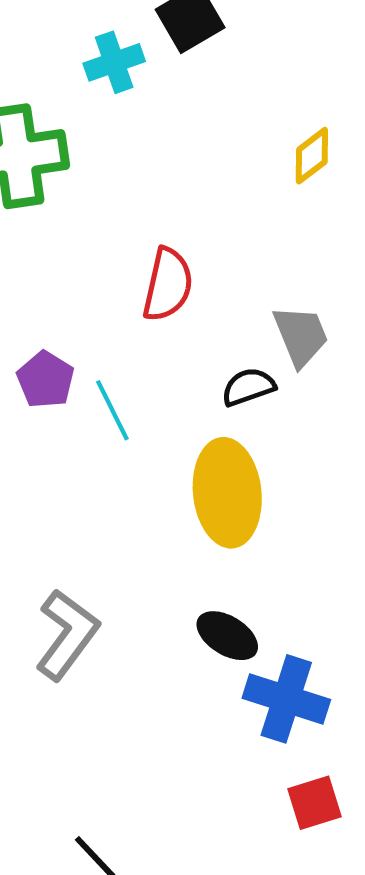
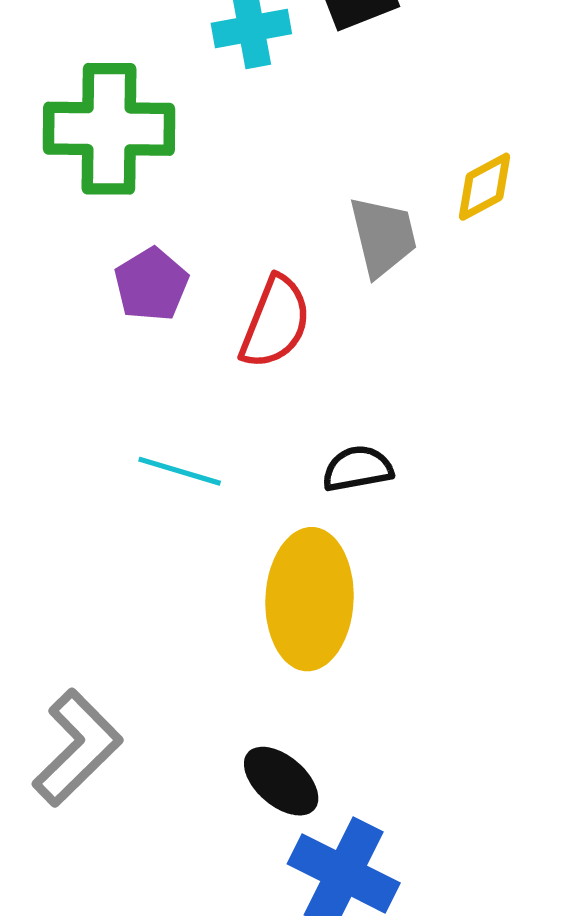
gray trapezoid: (301, 336) -> (383, 236), moved
purple pentagon: (46, 380) -> (151, 284), moved
cyan line: (112, 410) -> (180, 471), turned -56

